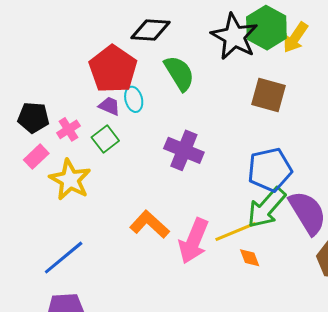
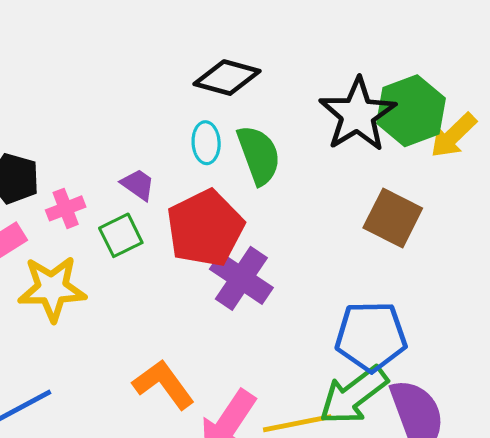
red pentagon: (113, 69) -> (205, 228), moved
cyan ellipse: (134, 99) -> (206, 143), moved
yellow star: (70, 180) -> (52, 288), turned 30

